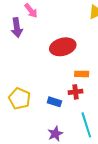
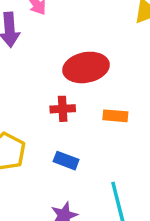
red cross: (76, 92) -> (63, 109), moved

